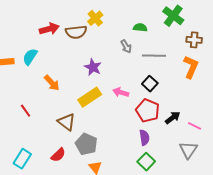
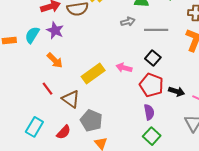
gray arrow: (126, 46) -> (128, 22), turned -72
purple star: (93, 67) -> (55, 30), moved
red line: (26, 111) -> (47, 89), moved
black arrow: (173, 118) -> (177, 91), turned 56
cyan rectangle: (22, 159) -> (34, 127), moved

